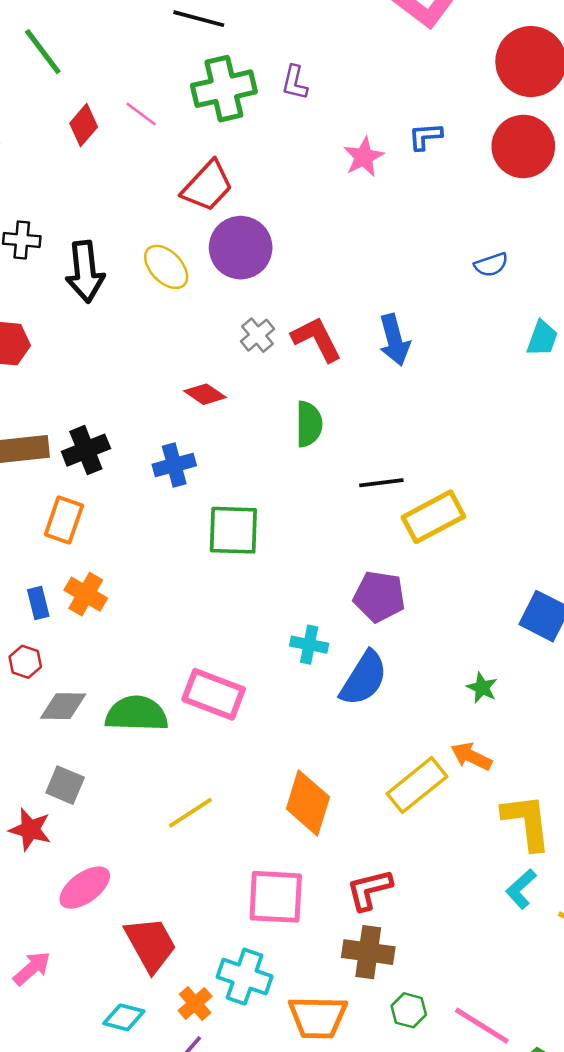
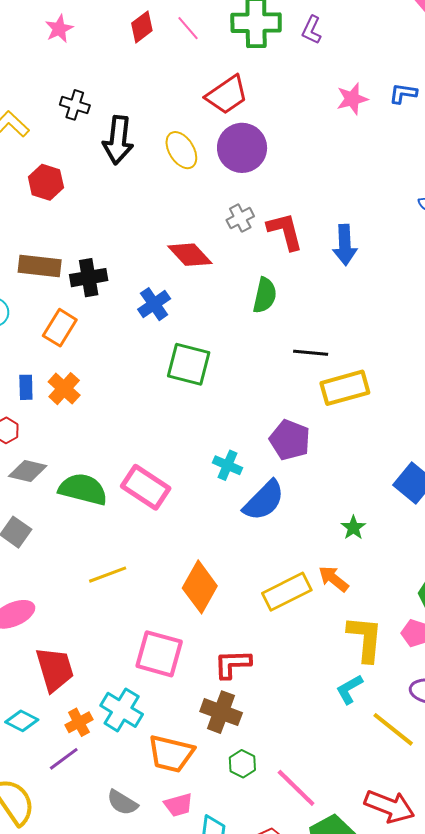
red diamond: (205, 394) -> (190, 255), size x1.4
blue cross: (174, 465) -> (154, 304), turned -32

